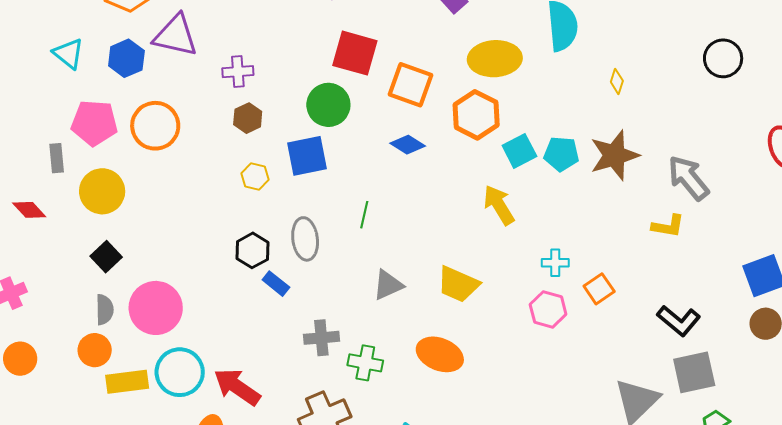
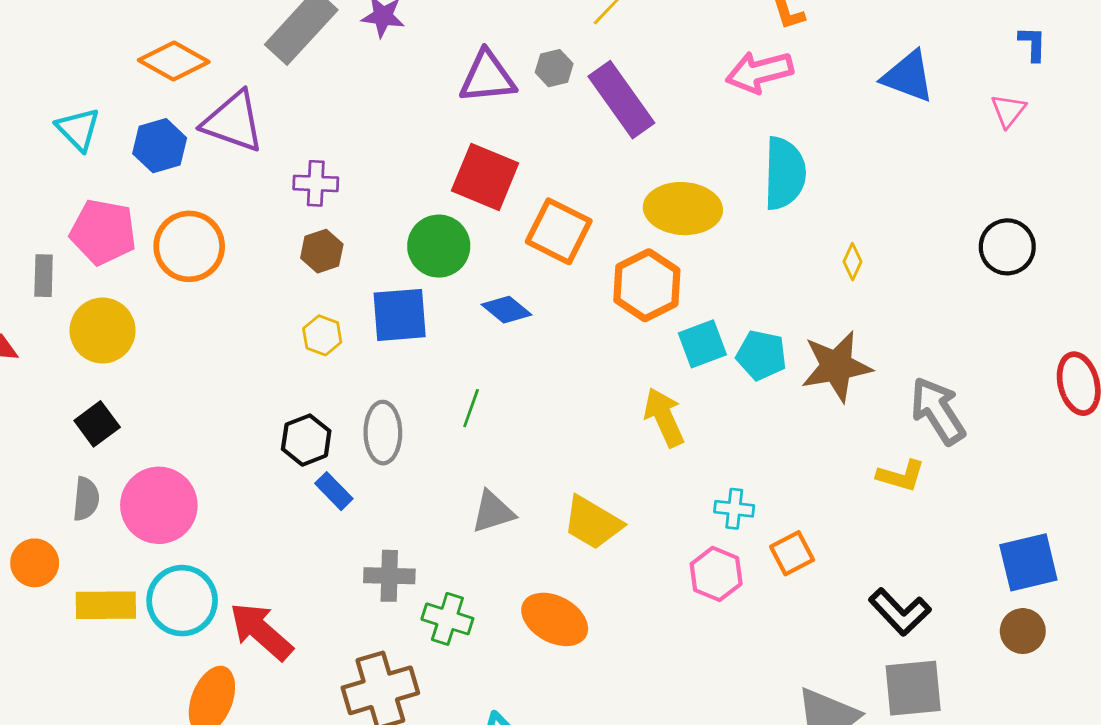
blue diamond: (408, 145) -> (506, 310), moved
orange circle: (95, 350) -> (35, 563), moved

